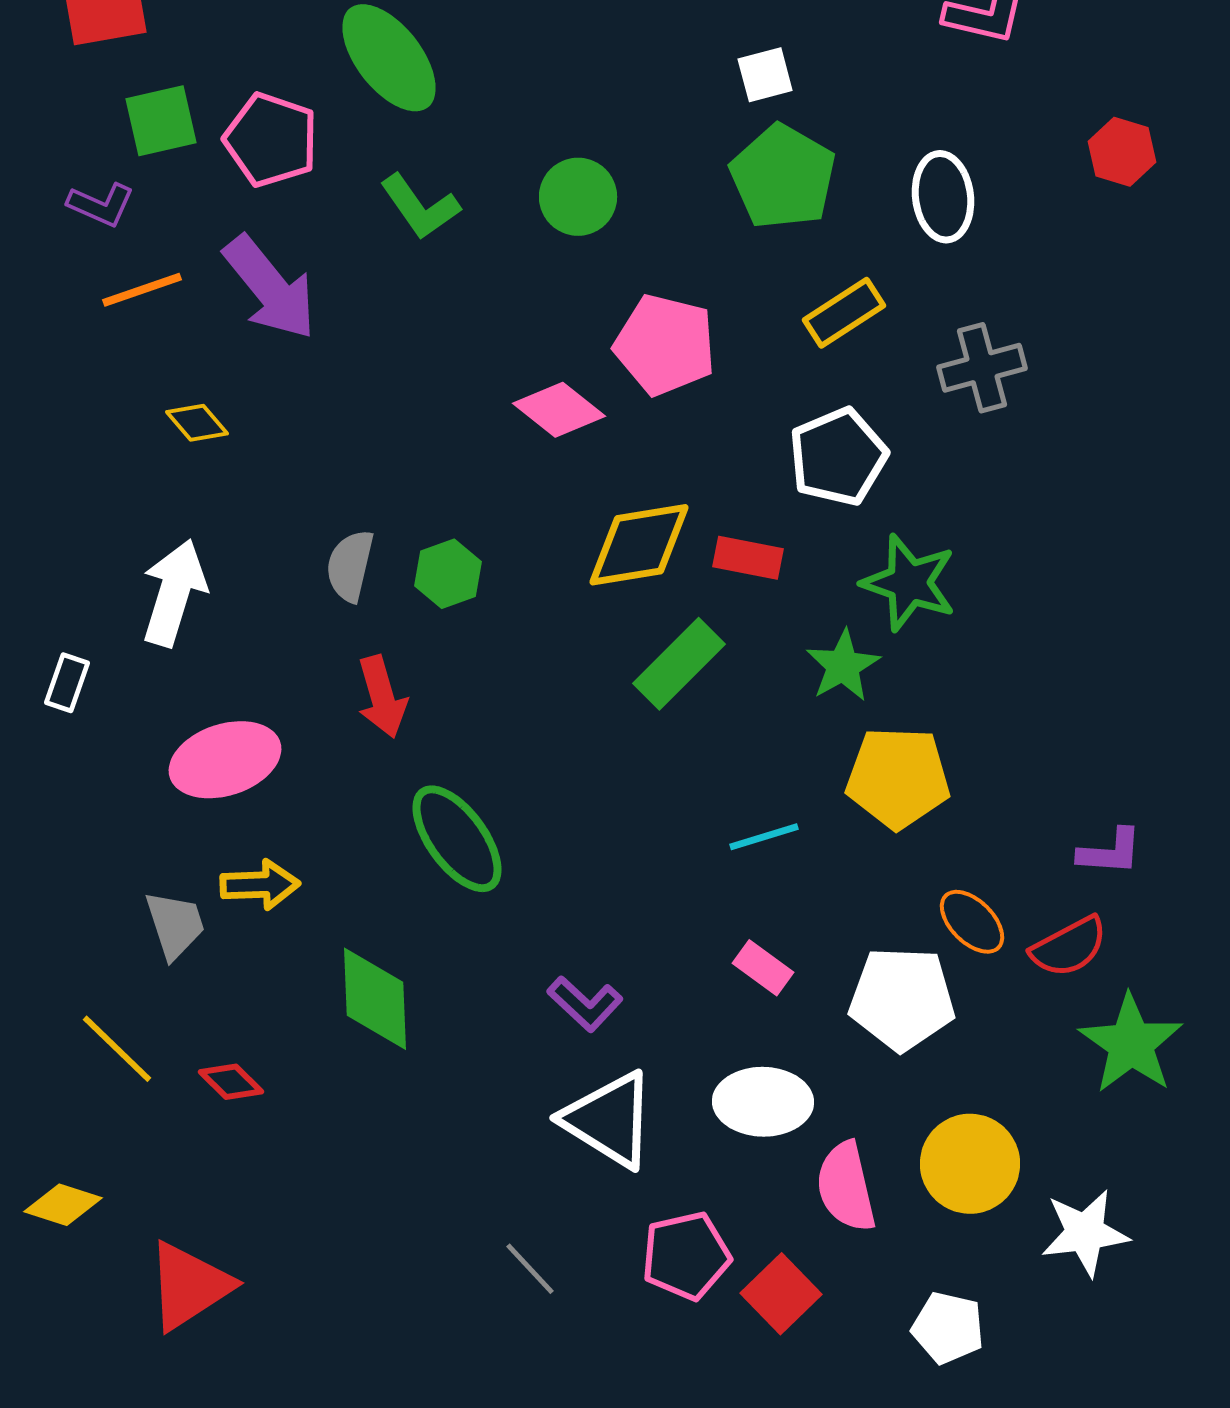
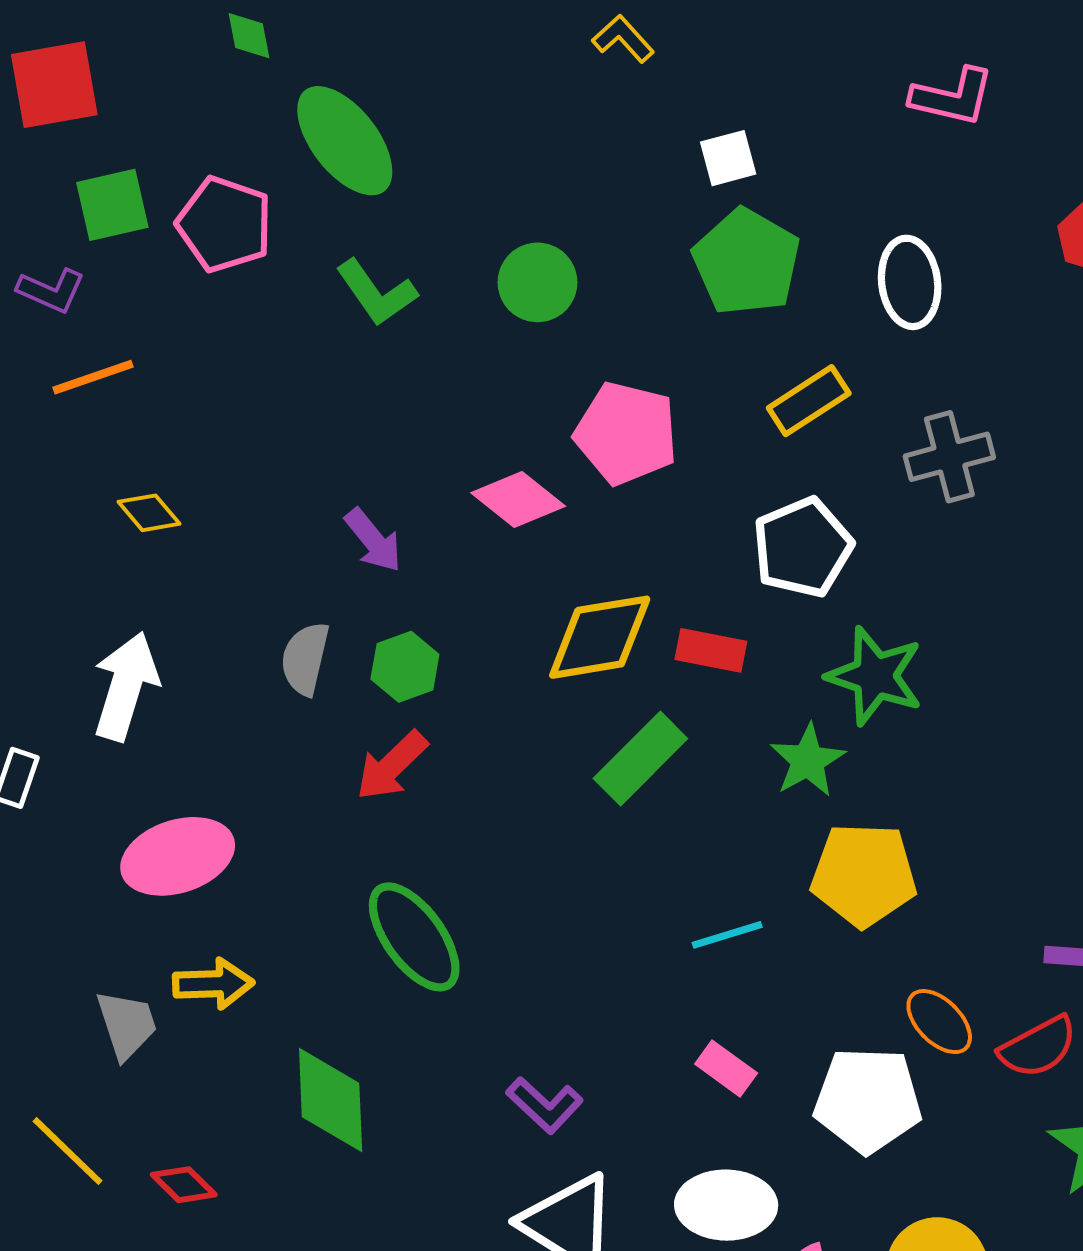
purple arrow: (270, 288) -> (373, 540), moved, size x0.6
red arrow: (382, 697) -> (392, 766), moved, turned 62

